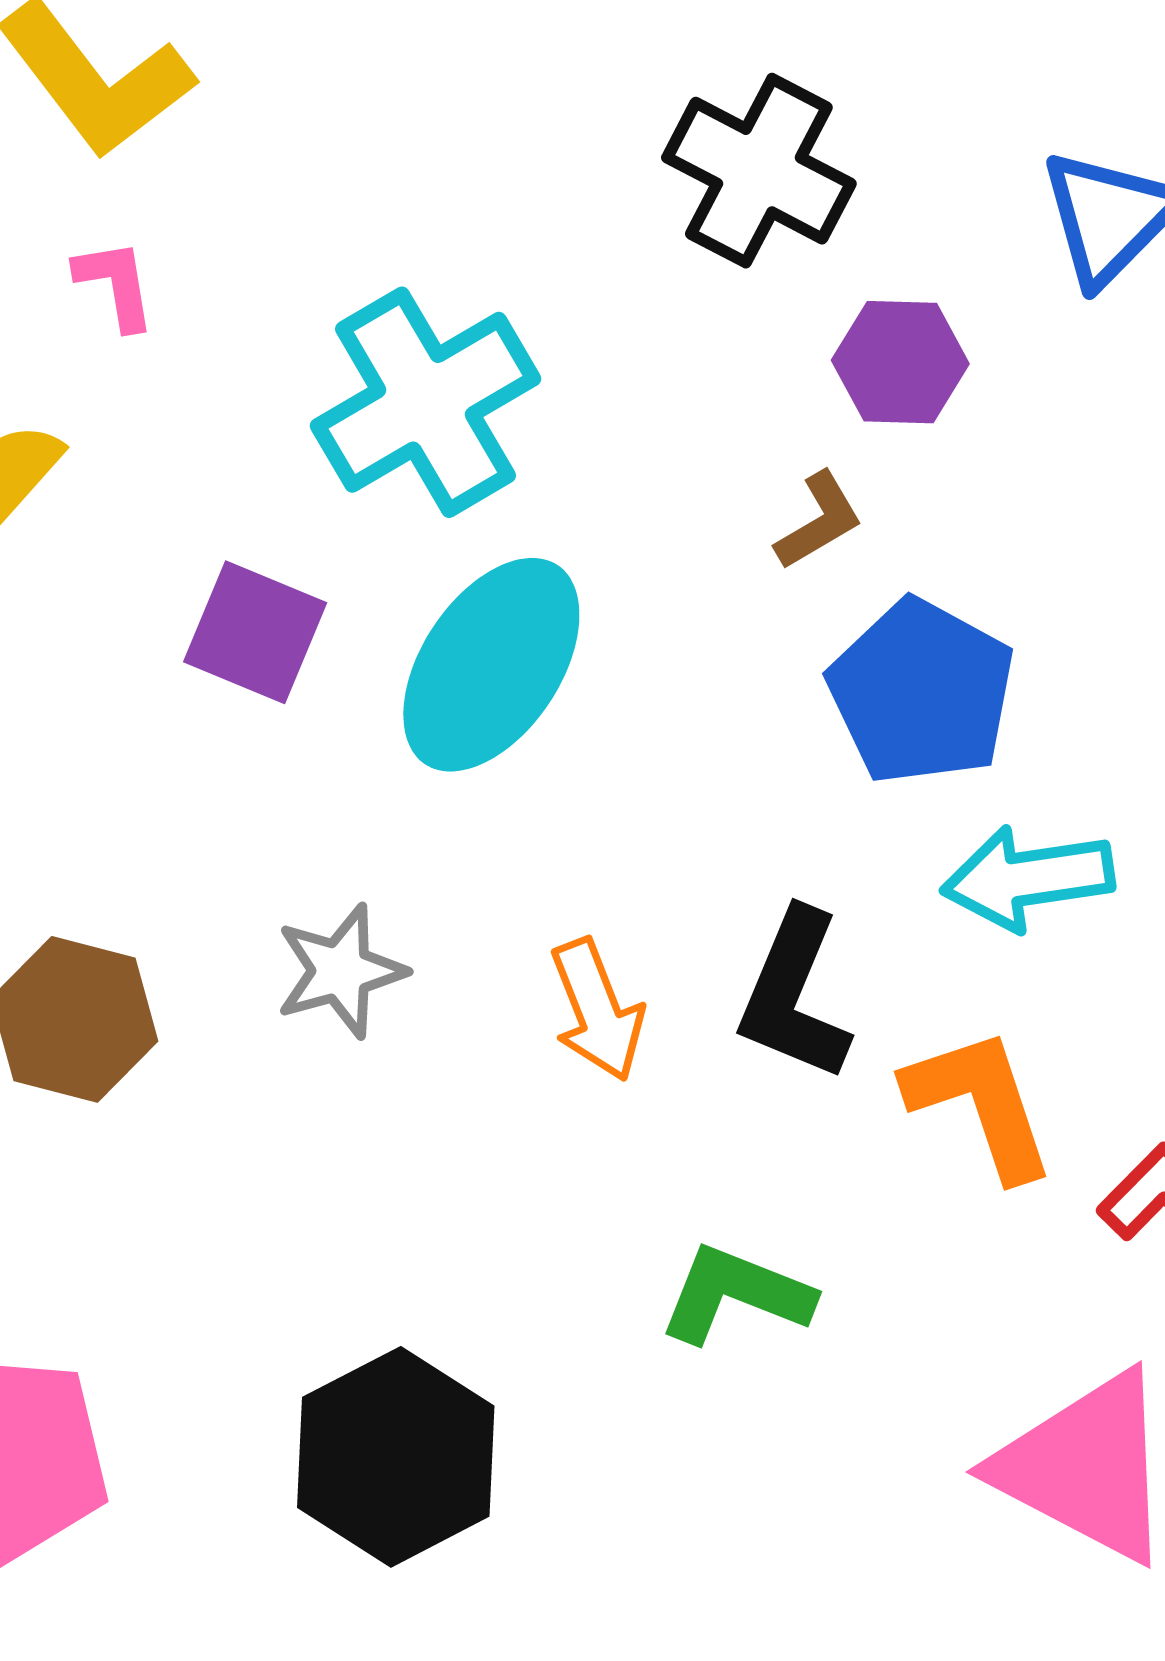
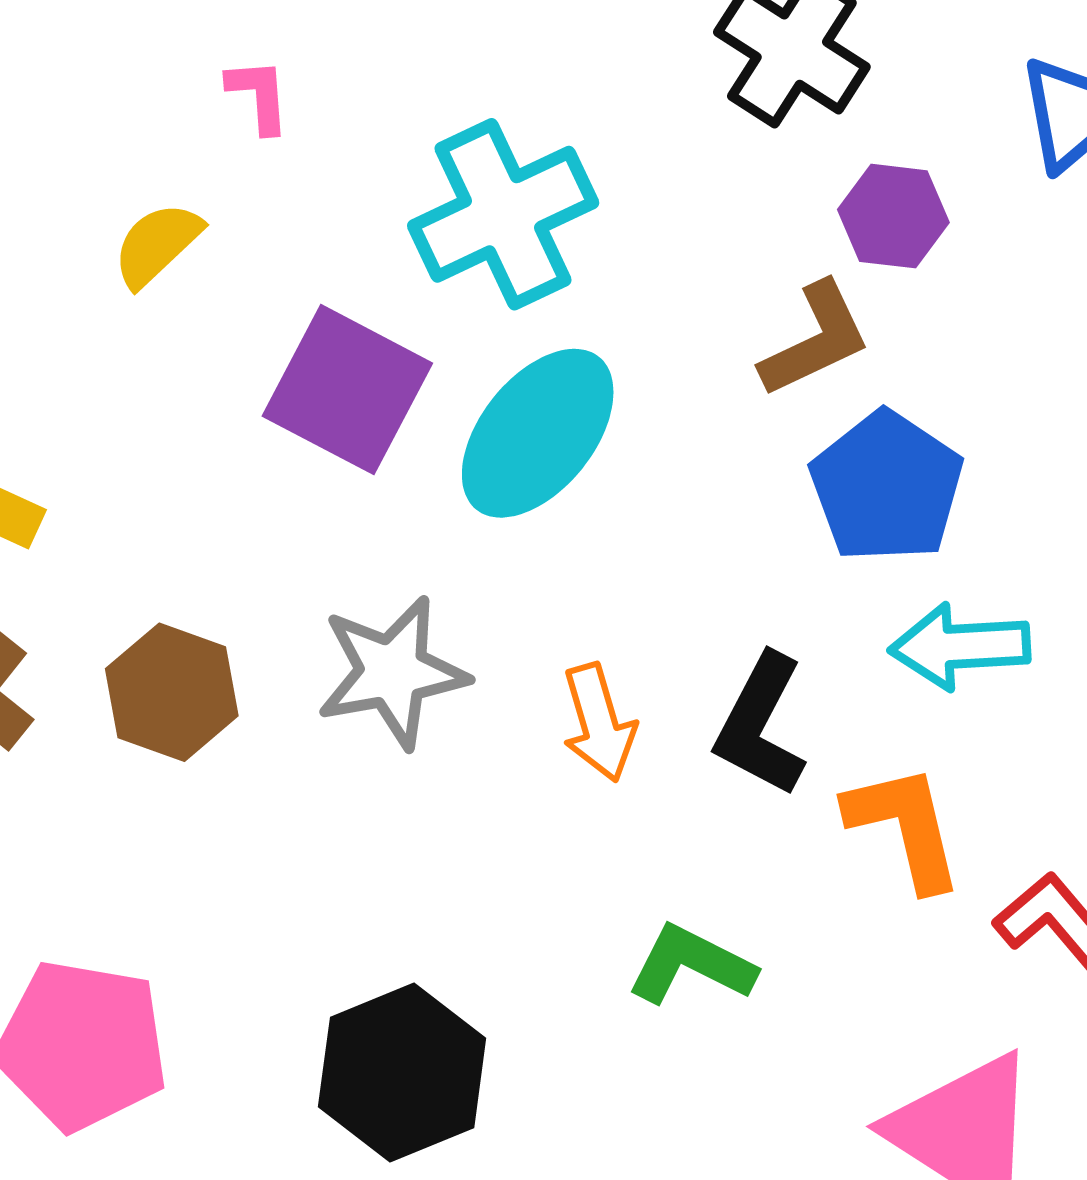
brown L-shape: (819, 521) -> (815, 340), size x1.5
purple square: (255, 632) -> (347, 390), size x1.4
gray star: (341, 971) -> (392, 672), size x1.4

